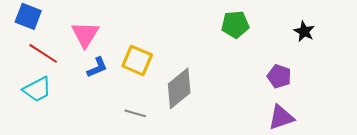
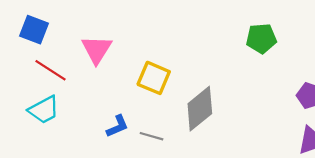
blue L-shape: (97, 67) -> (117, 126), moved

